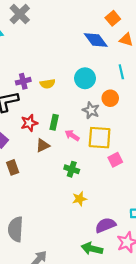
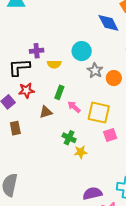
cyan circle: (85, 78) -> (82, 51), moved
yellow semicircle: (47, 84) -> (54, 64), moved
gray star: (91, 110) -> (95, 70), moved
red star: (29, 123) -> (26, 90), moved
yellow star: (80, 199) -> (81, 152), moved

